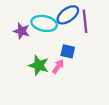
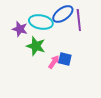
blue square: (68, 51) -> (65, 59), moved
green star: (39, 65) -> (36, 46), moved

